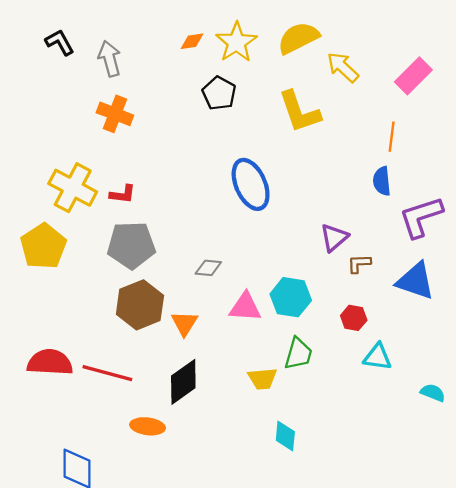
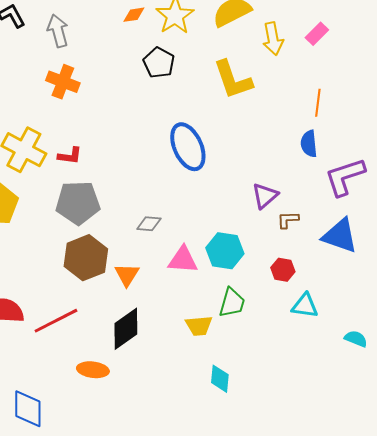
yellow arrow: (343, 67) -> (273, 39), turned -144
pink rectangle: (413, 76) -> (317, 34), moved, size x0.7
red line: (107, 373) -> (56, 321), turned -42

